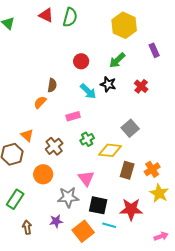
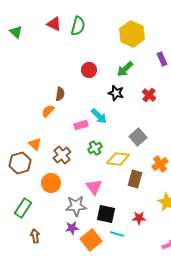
cyan arrow: (88, 91) -> (99, 116), moved
orange cross: (152, 169) -> (160, 164), moved
red star: (131, 209) -> (139, 218), size x0.6
purple star: (56, 221) -> (72, 228), moved

